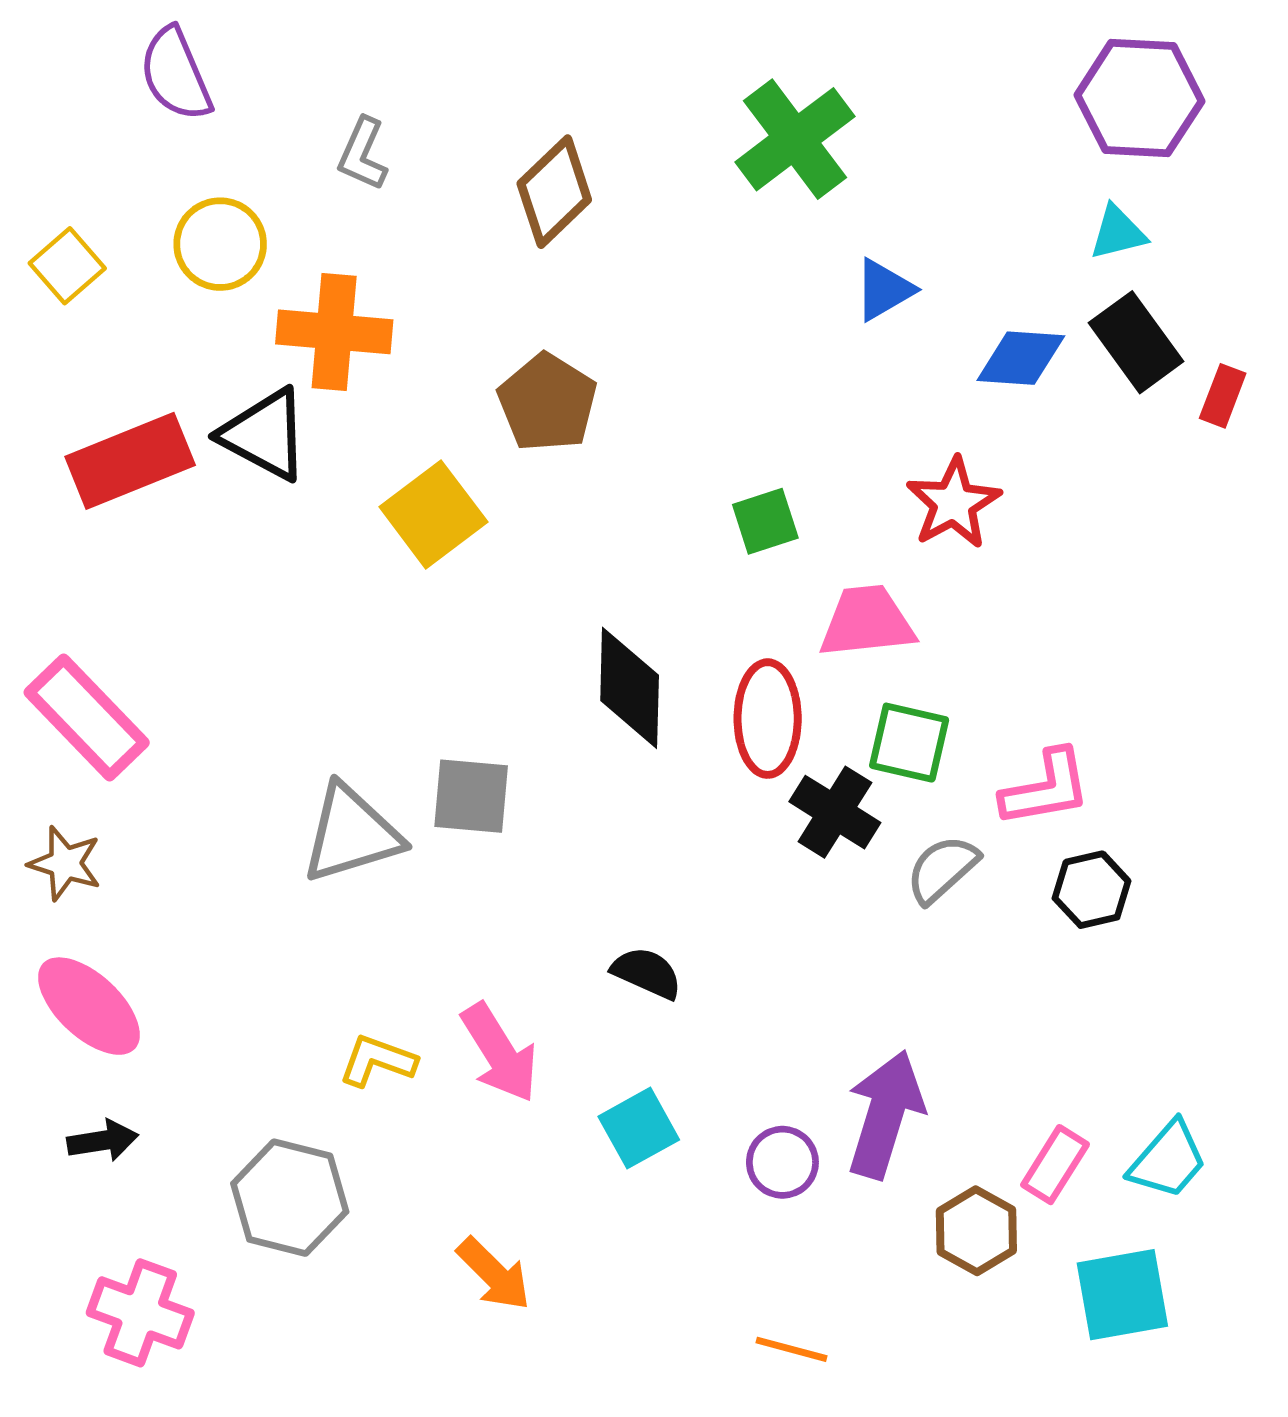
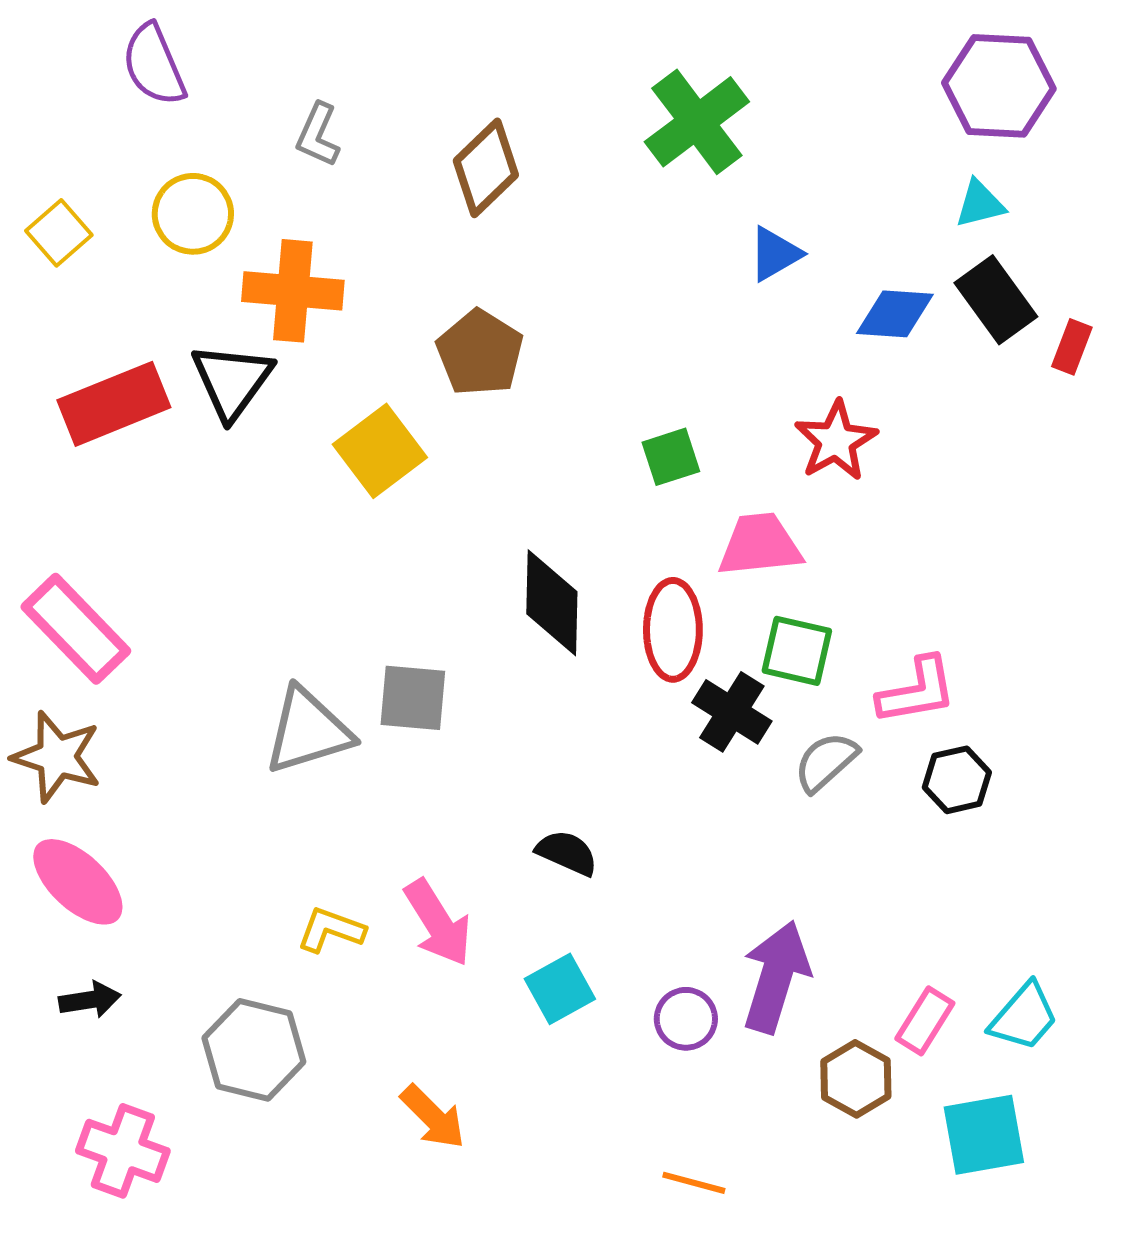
black triangle: (265, 435) -> (232, 381), turned 38
brown star: (65, 863) -> (57, 757), size x1.4

